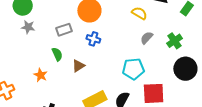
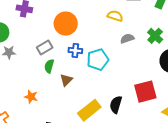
gray semicircle: (147, 38) -> (127, 39), turned 40
green semicircle: (57, 54) -> (49, 66), moved, turned -128
cyan pentagon: (133, 69) -> (98, 60), moved

